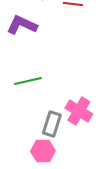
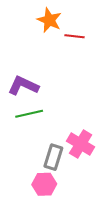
purple L-shape: (22, 25) -> (23, 86), moved

